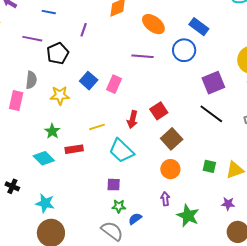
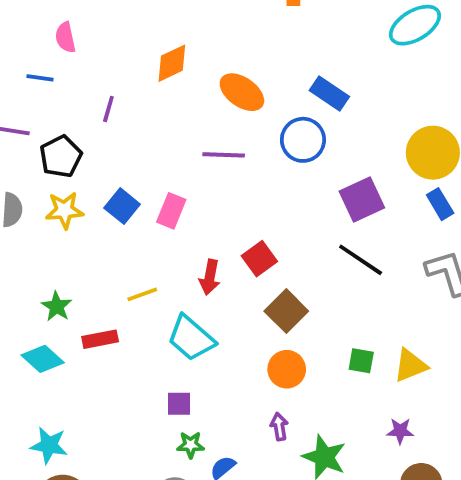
yellow star: (60, 95) -> (64, 210), moved

